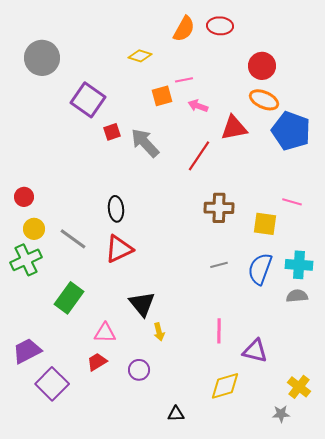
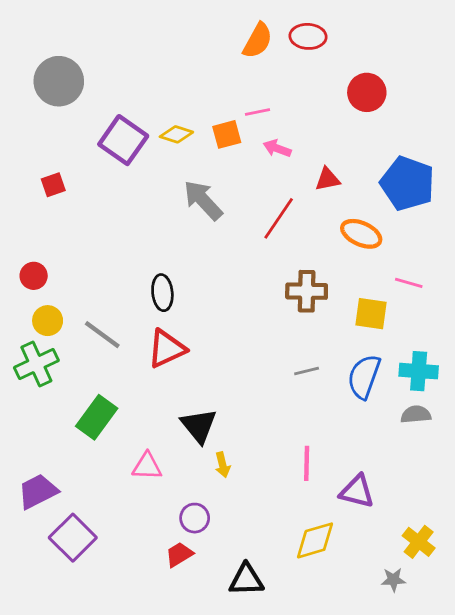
yellow diamond: (140, 56) -> (176, 134), moved
orange ellipse: (264, 100) -> (361, 234), moved
red triangle: (234, 128) -> (328, 179), size x0.7
red square: (112, 132) -> (53, 185), moved
red trapezoid: (97, 362) -> (179, 554), moved
black triangle: (176, 414) -> (246, 580), size x1.5

